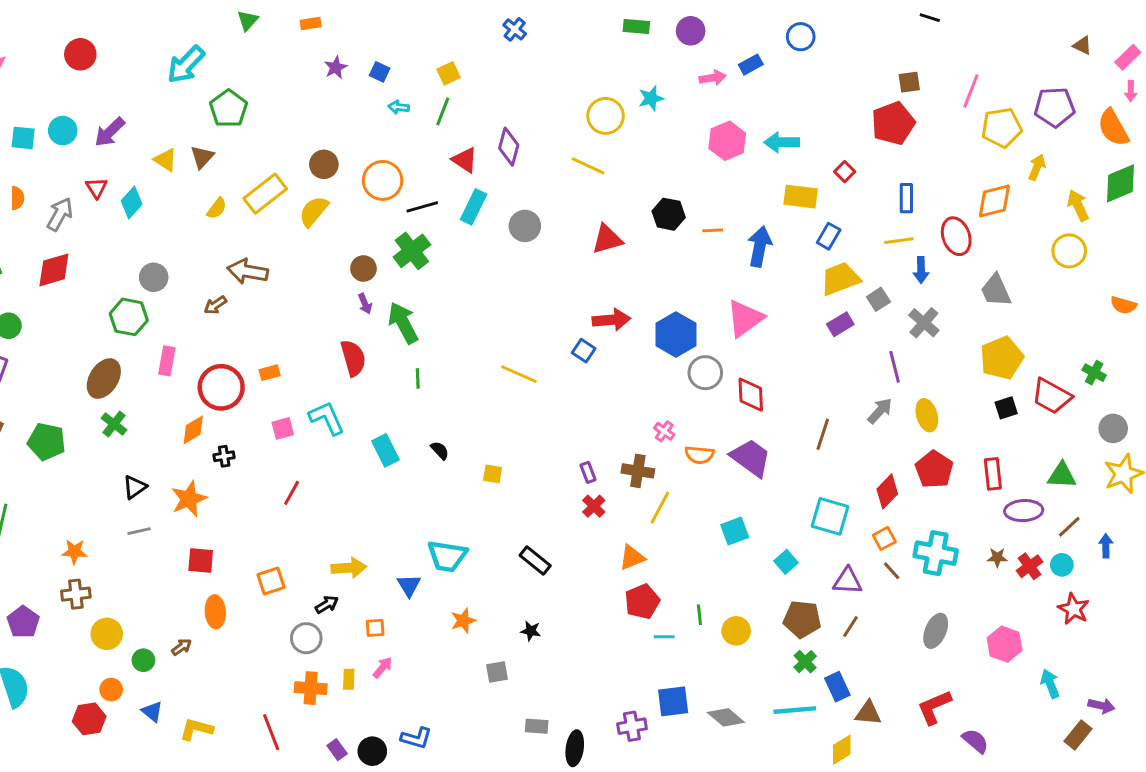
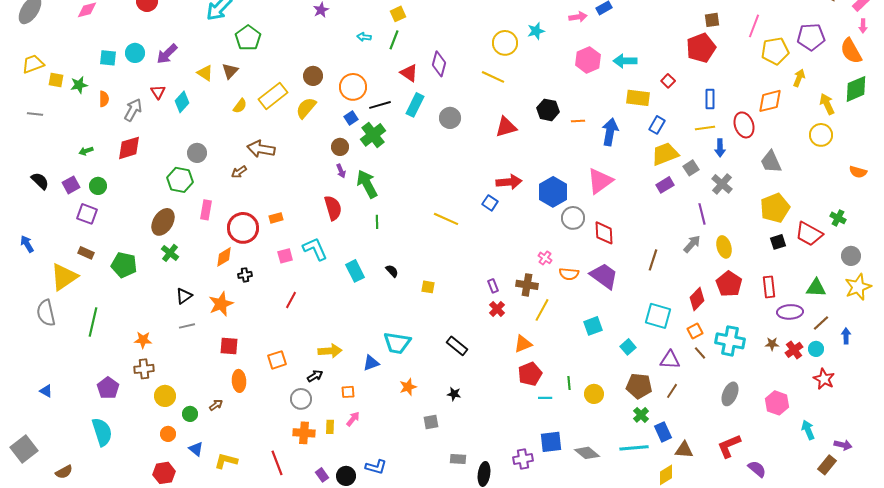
blue square: (380, 72) -> (351, 118), moved, turned 32
blue triangle: (409, 585) -> (371, 363), turned 42
red hexagon: (89, 719) -> (164, 473), moved

